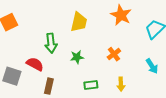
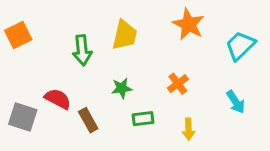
green arrow: (51, 43) -> (82, 50), moved
green rectangle: (91, 85) -> (143, 119), moved
brown rectangle: (49, 86) -> (88, 120), moved, turned -42

